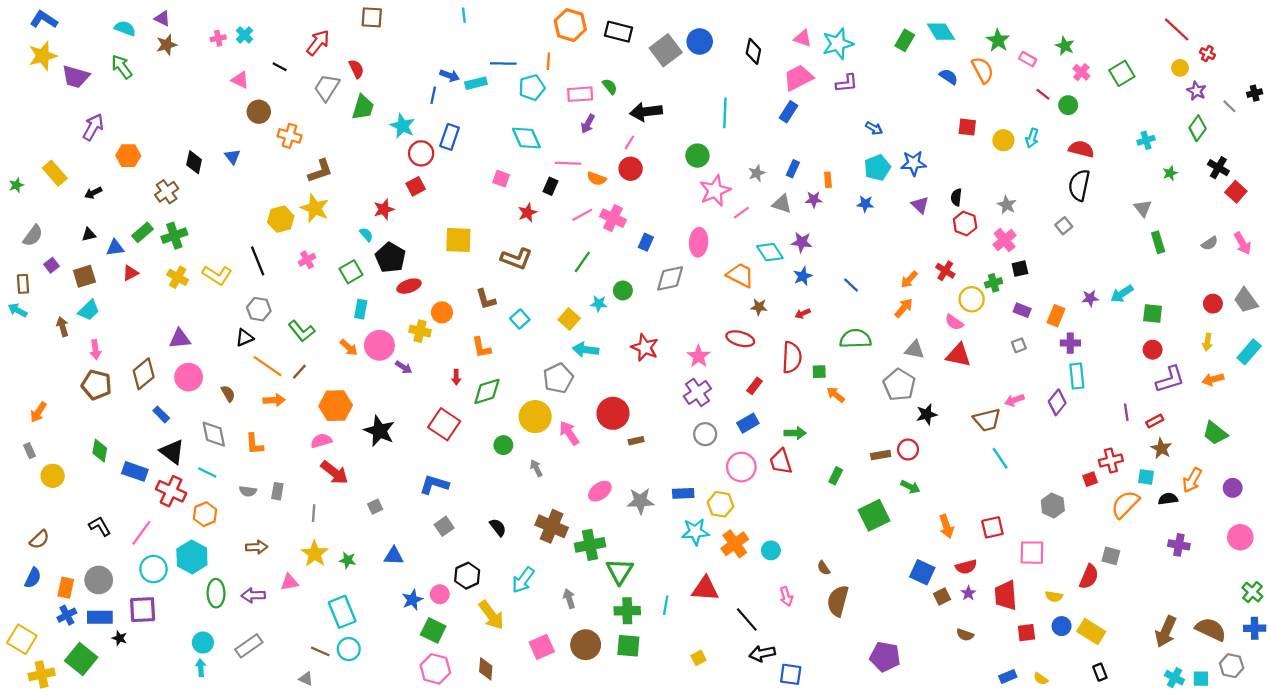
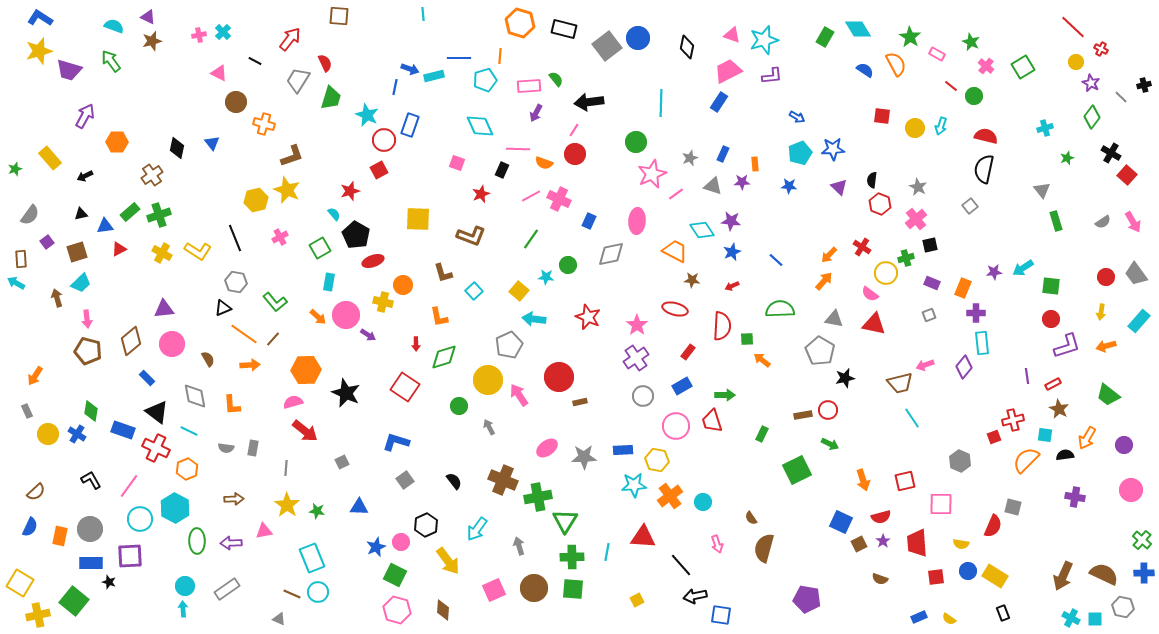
blue cross: (67, 615) -> (77, 434), moved, turned -30

